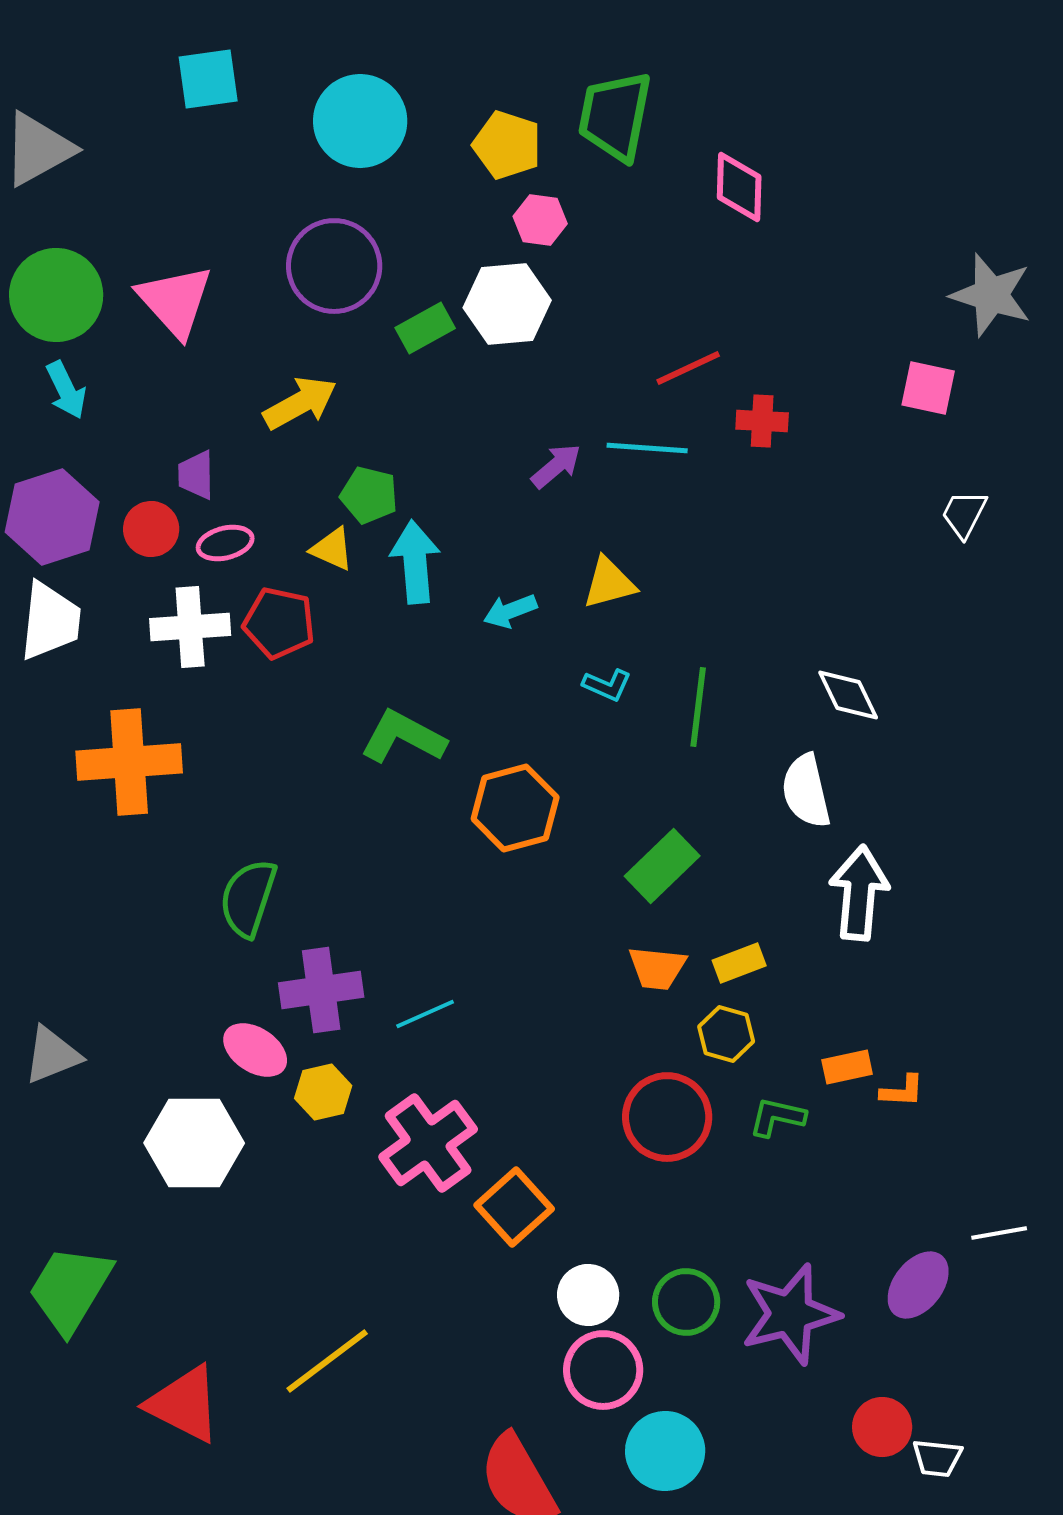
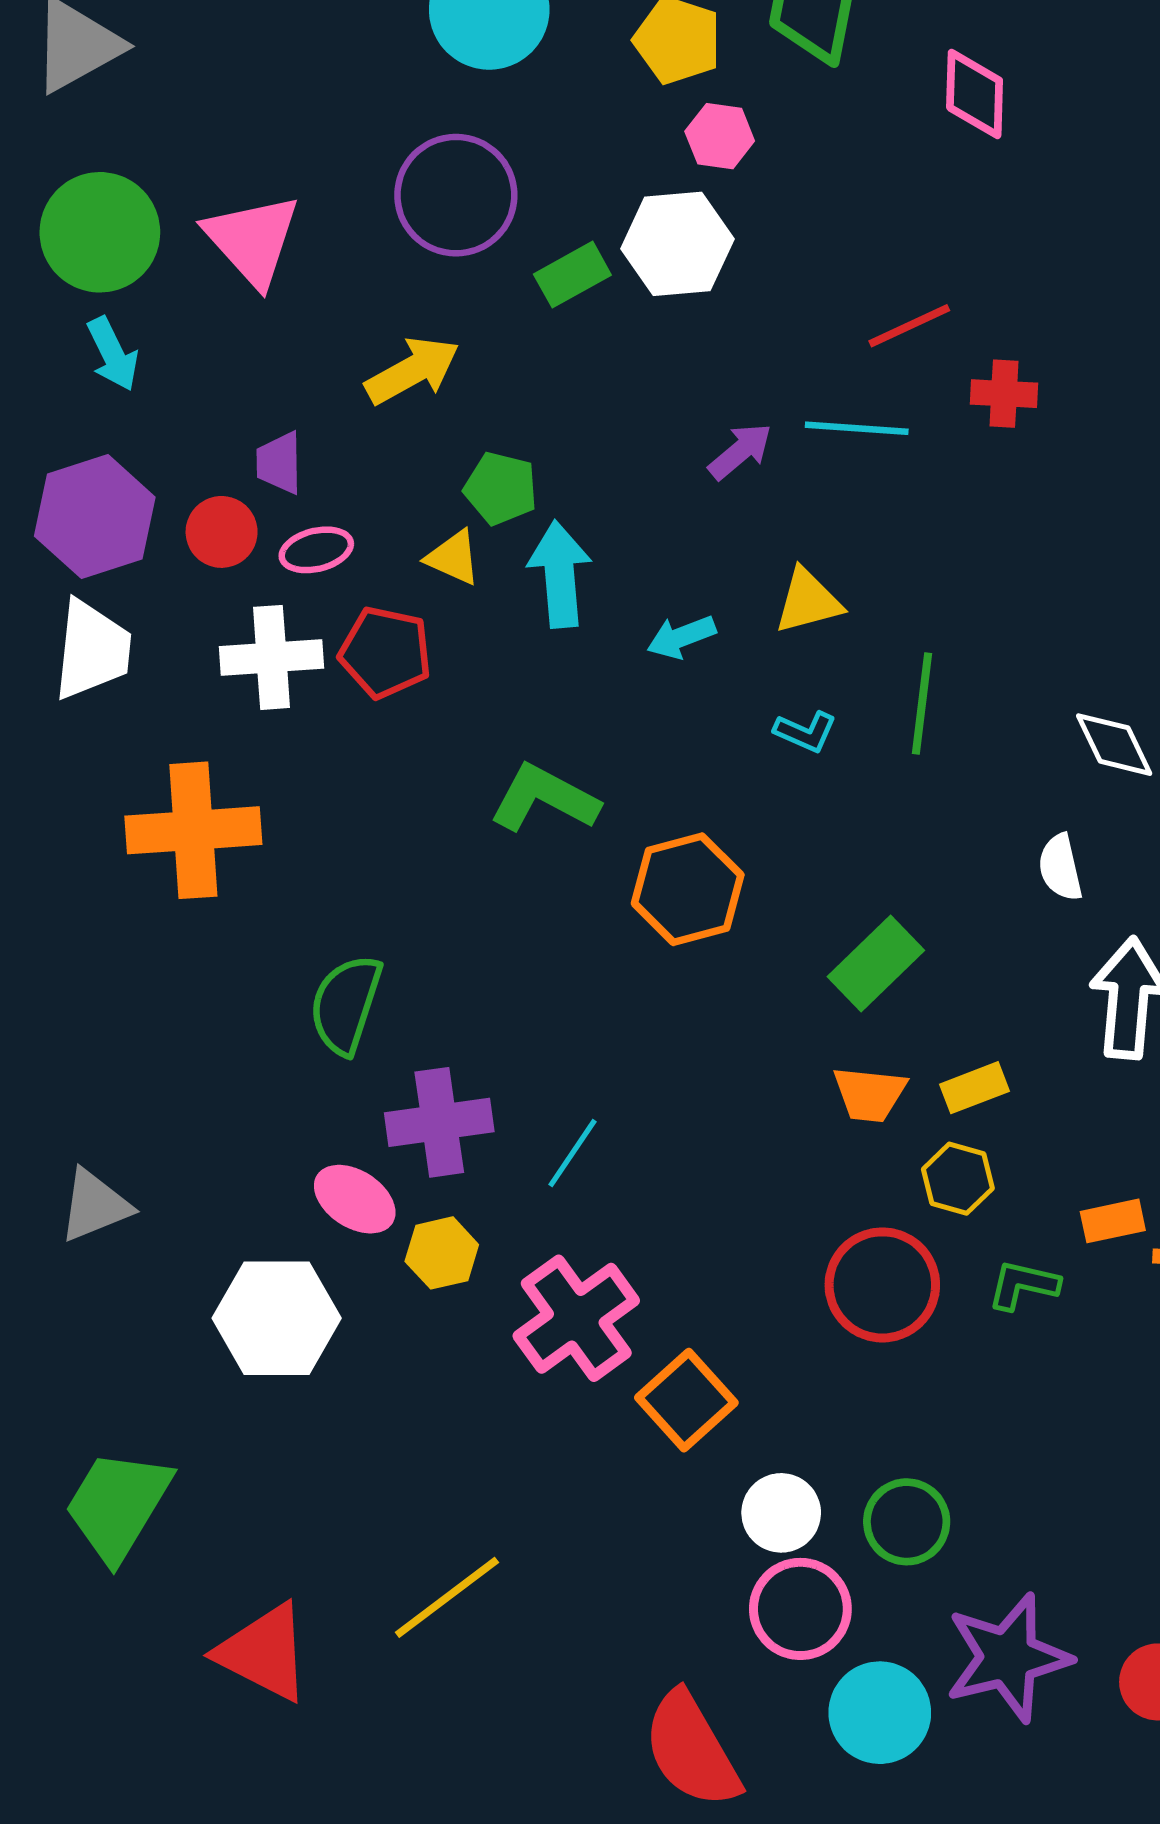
green line: (698, 707) -> (922, 704), moved
white semicircle: (806, 791) -> (1060, 867), size x0.7
cyan line: (425, 1014) -> (572, 1153), turned -32
purple star: (790, 1314) -> (1008, 1658), moved

